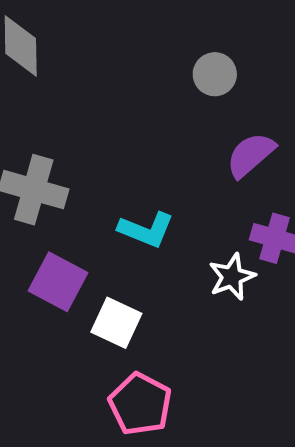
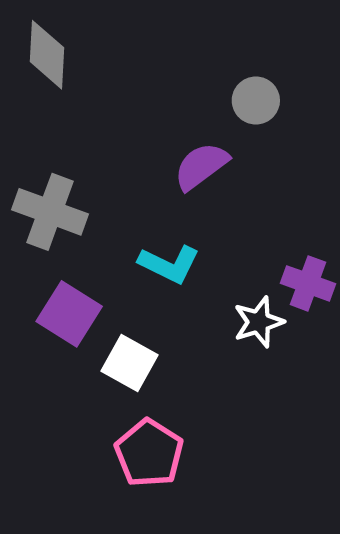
purple semicircle: (251, 155) -> (201, 166), moved

